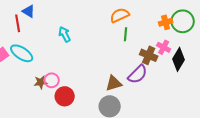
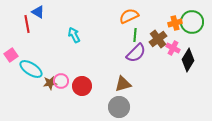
cyan ellipse: (22, 53) -> (31, 69), moved
brown cross: (149, 55) -> (158, 39), moved, turned 30
purple semicircle: (138, 74) -> (136, 53), moved
red circle: (65, 96) -> (82, 86), moved

